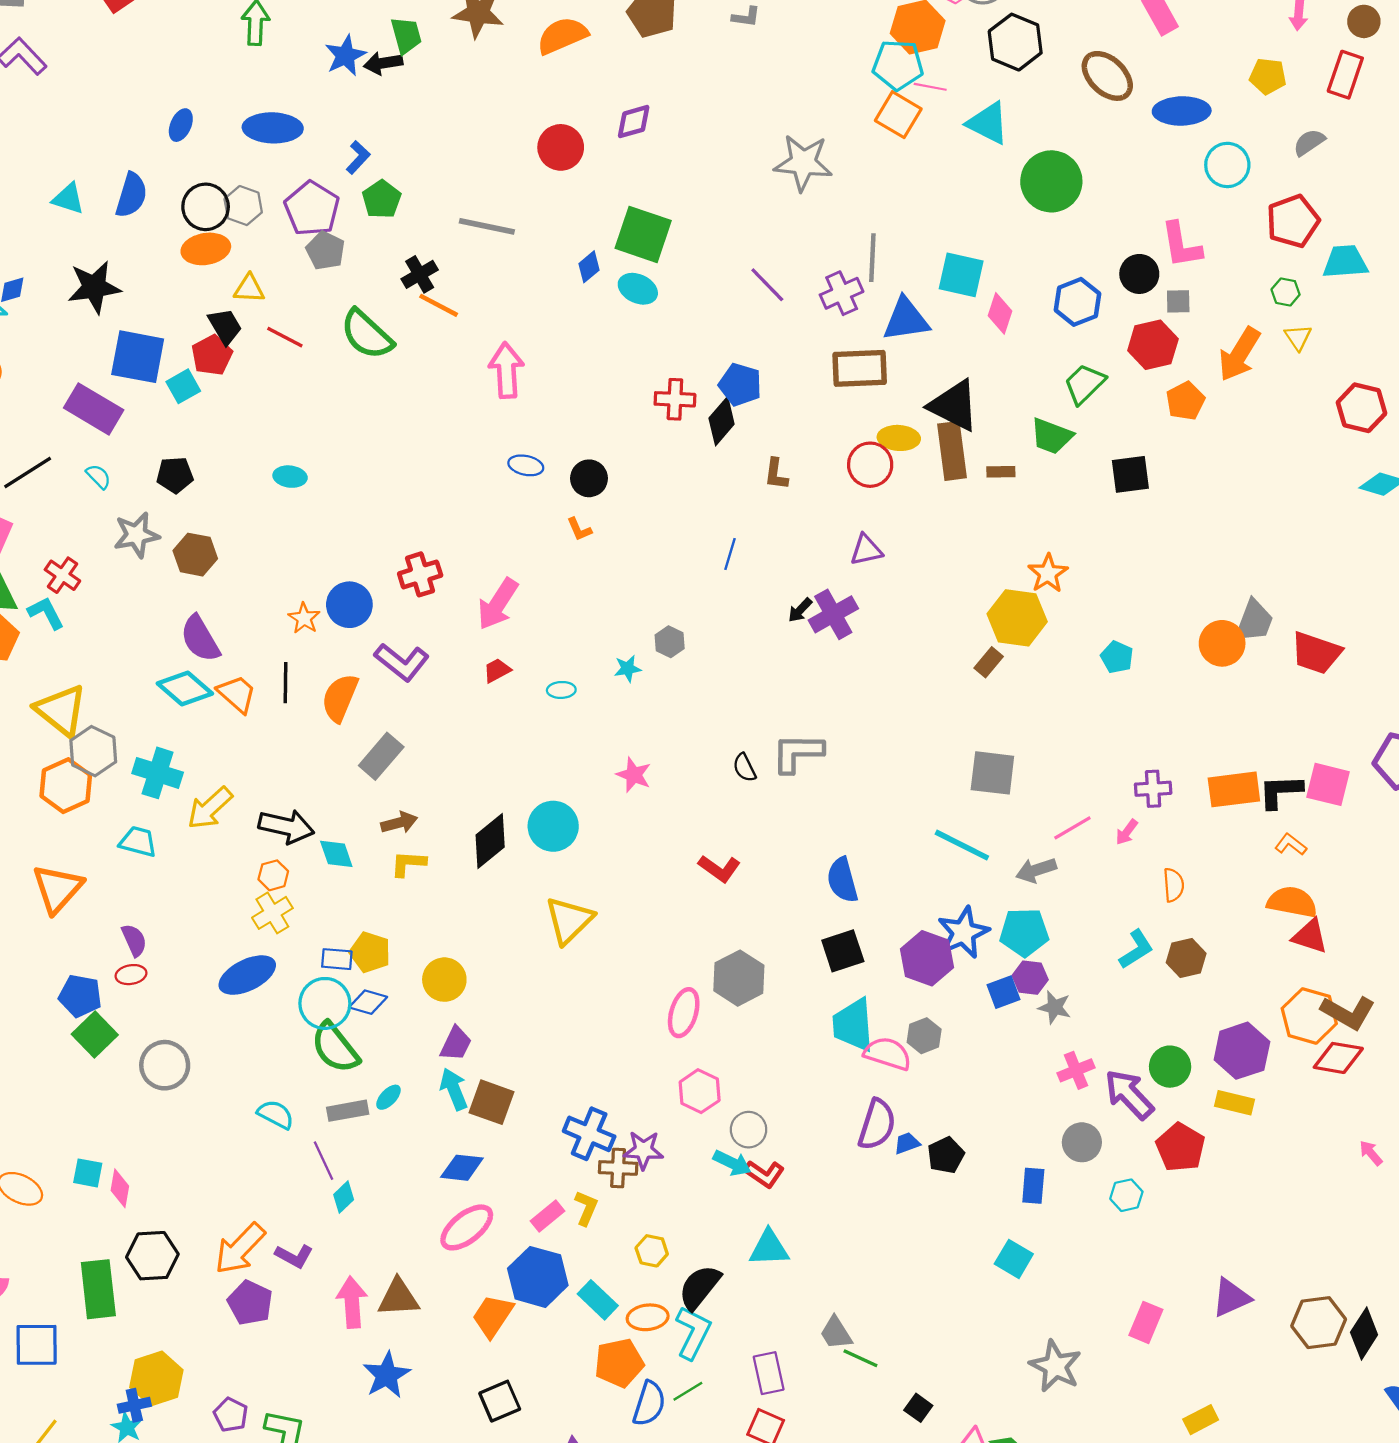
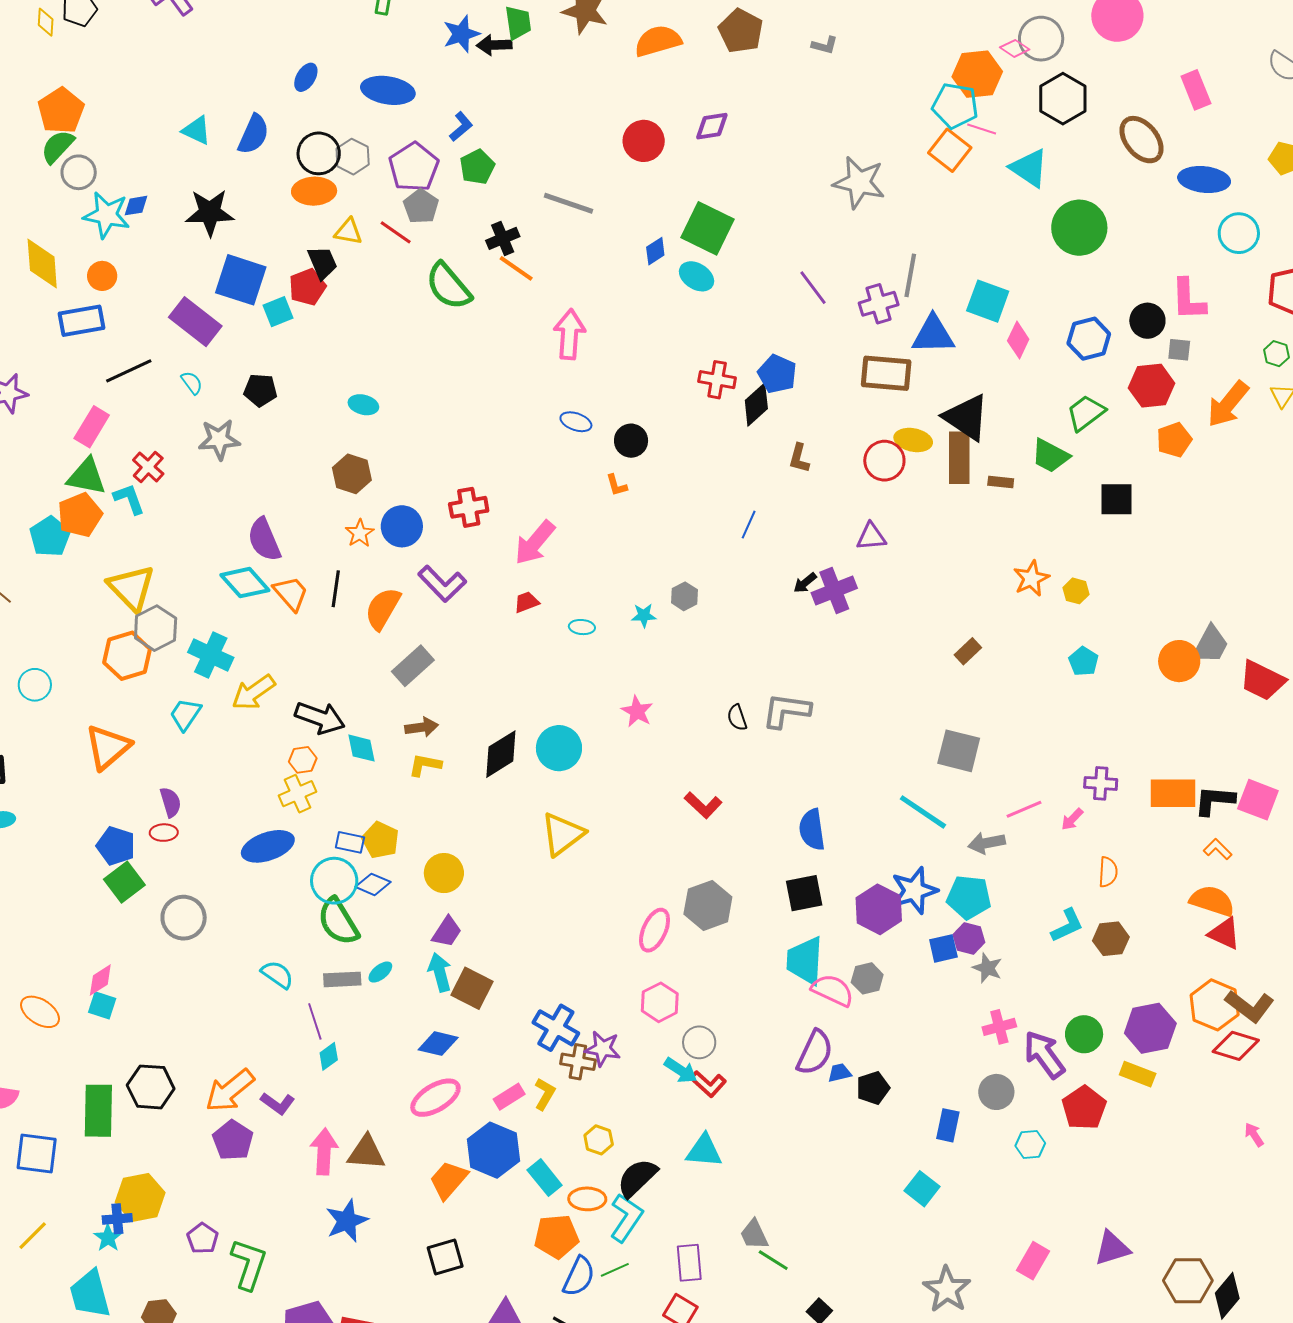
red line: (285, 337) -> (396, 232), moved
brown hexagon: (195, 555) -> (352, 474), moved
yellow hexagon: (1017, 618) -> (1076, 591), moved, size x0.5
cyan trapezoid: (138, 842) -> (185, 714), turned -78
pink diamond: (120, 1188) -> (100, 980), moved, turned 40

